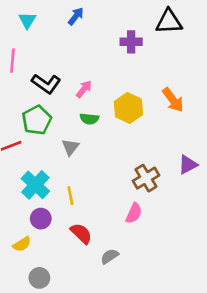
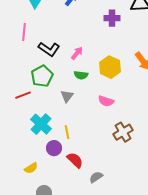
brown cross: (146, 178) -> (123, 132), moved
pink semicircle: (134, 213) -> (106, 101), moved, turned 84
purple circle: (41, 219) -> (54, 148), moved

